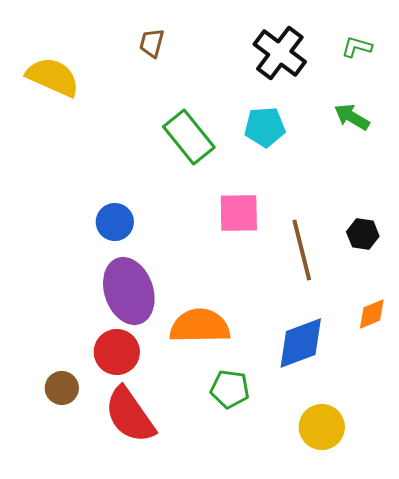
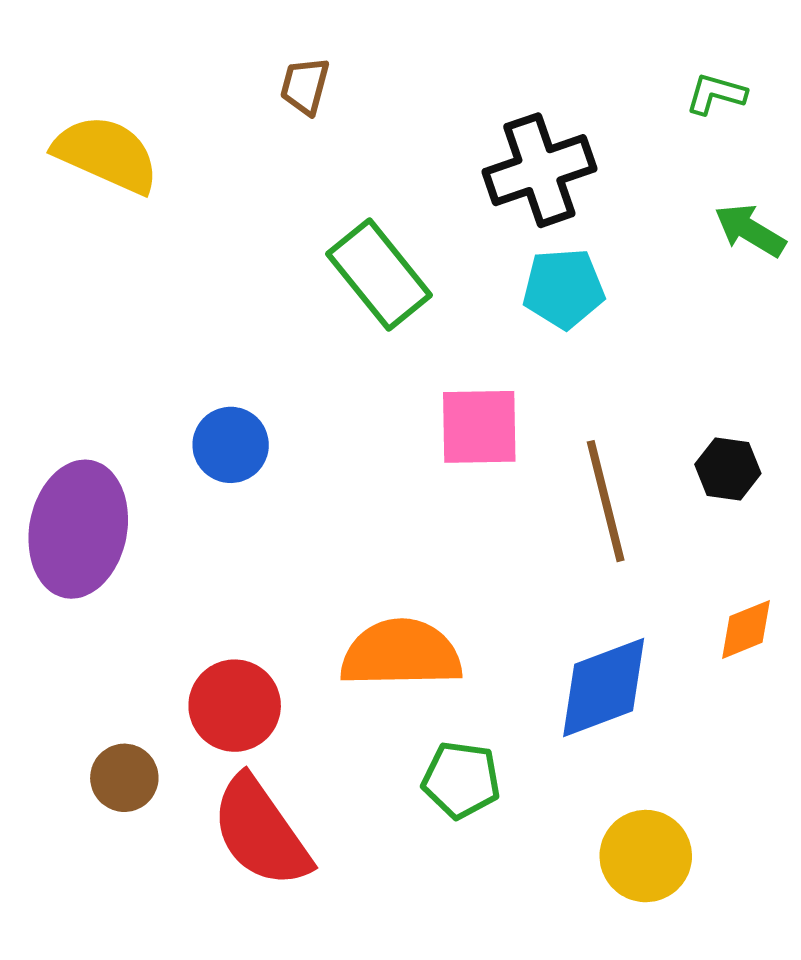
black cross: (280, 53) -> (539, 170), moved, turned 34
green arrow: (352, 117) -> (750, 230), moved
cyan pentagon: (265, 127) -> (564, 288), moved
purple ellipse: (129, 291) -> (78, 529), moved, turned 30

